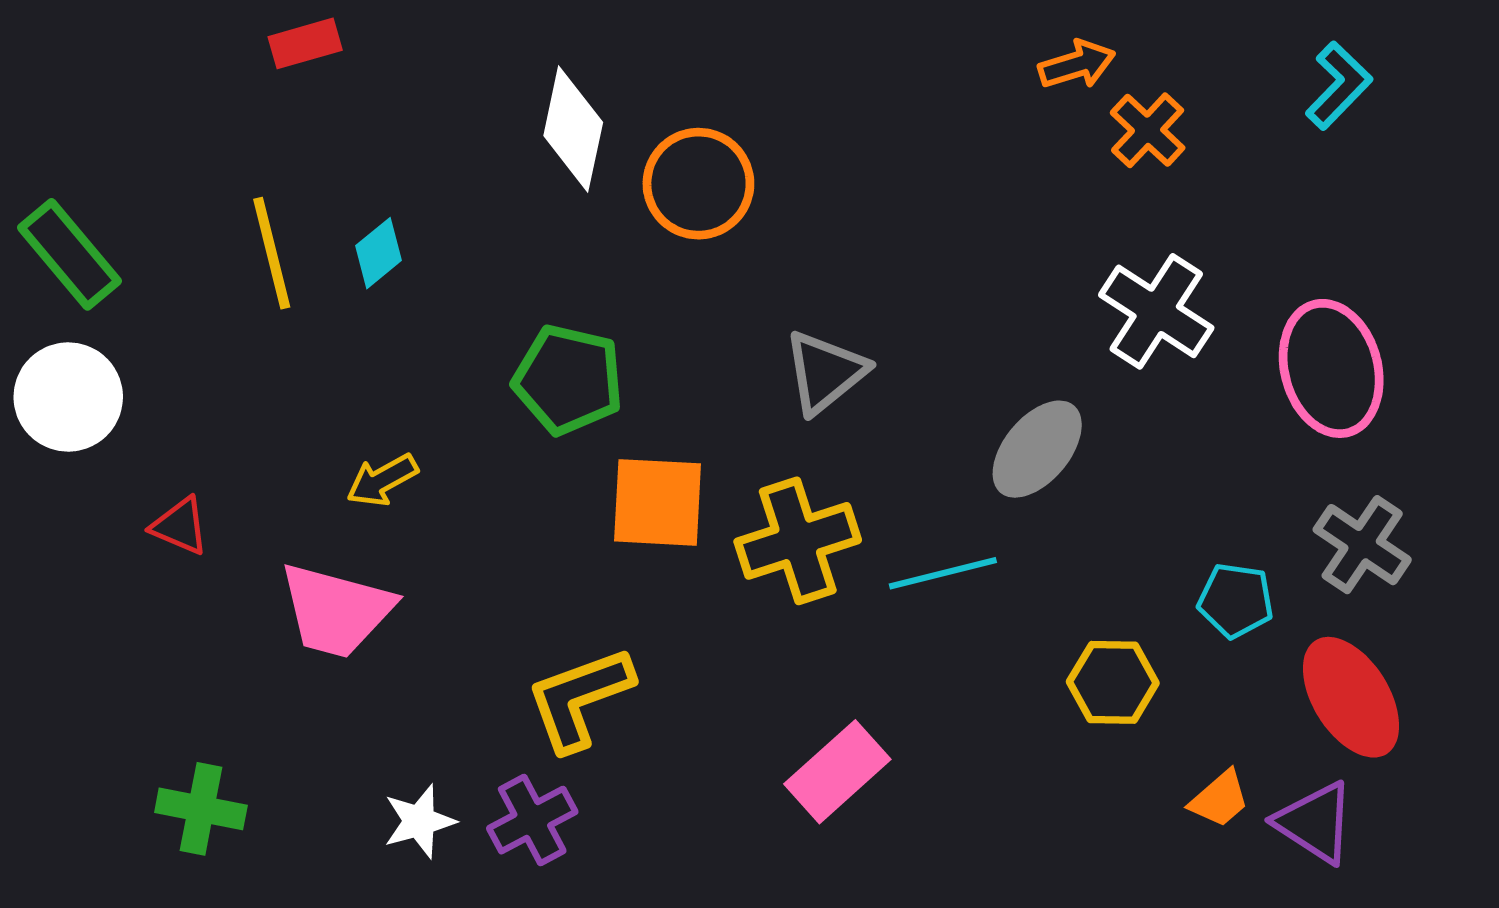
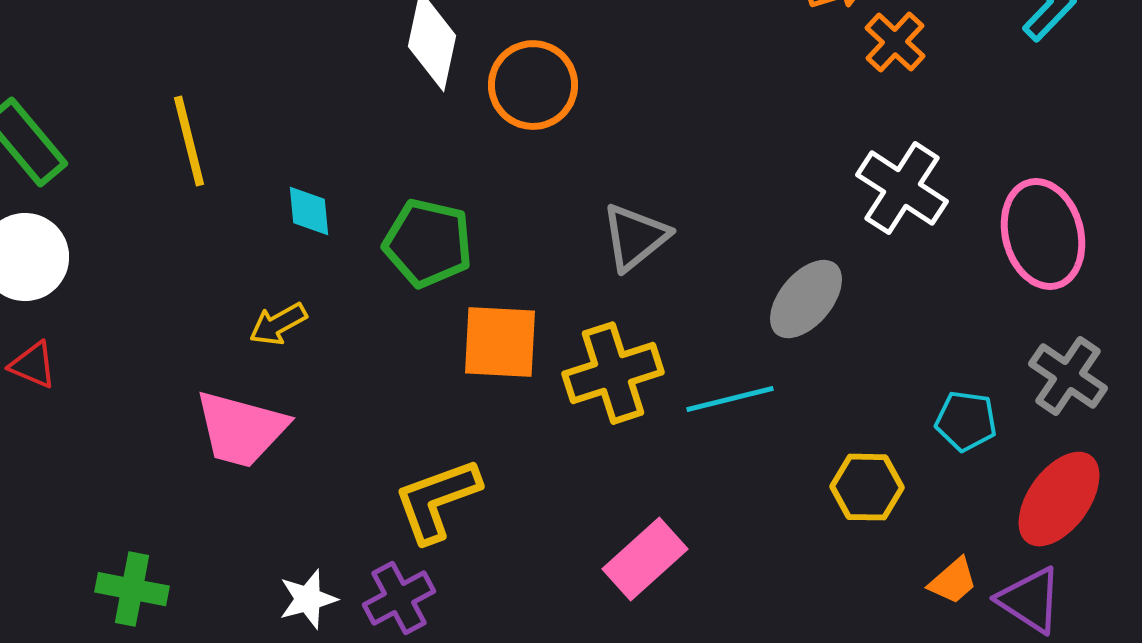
cyan diamond: (378, 253) -> (309, 211), moved, turned -56
red triangle: (180, 526) -> (33, 365), moved
red ellipse: (1351, 697) -> (1059, 499), turned 68

